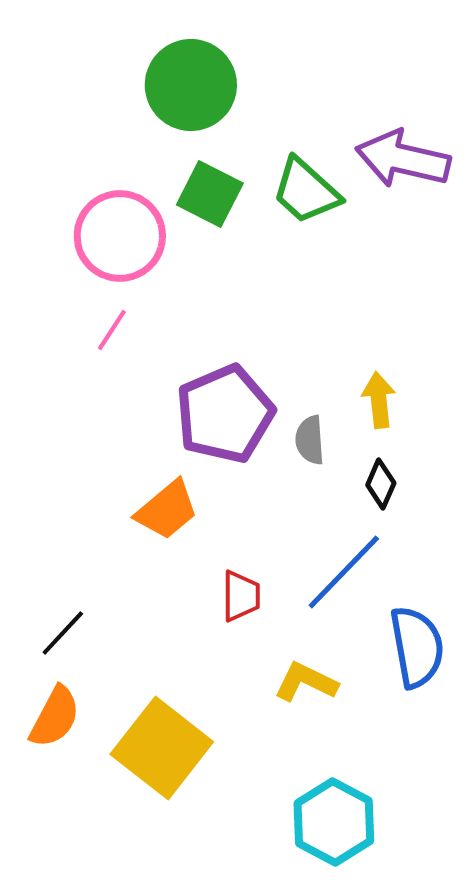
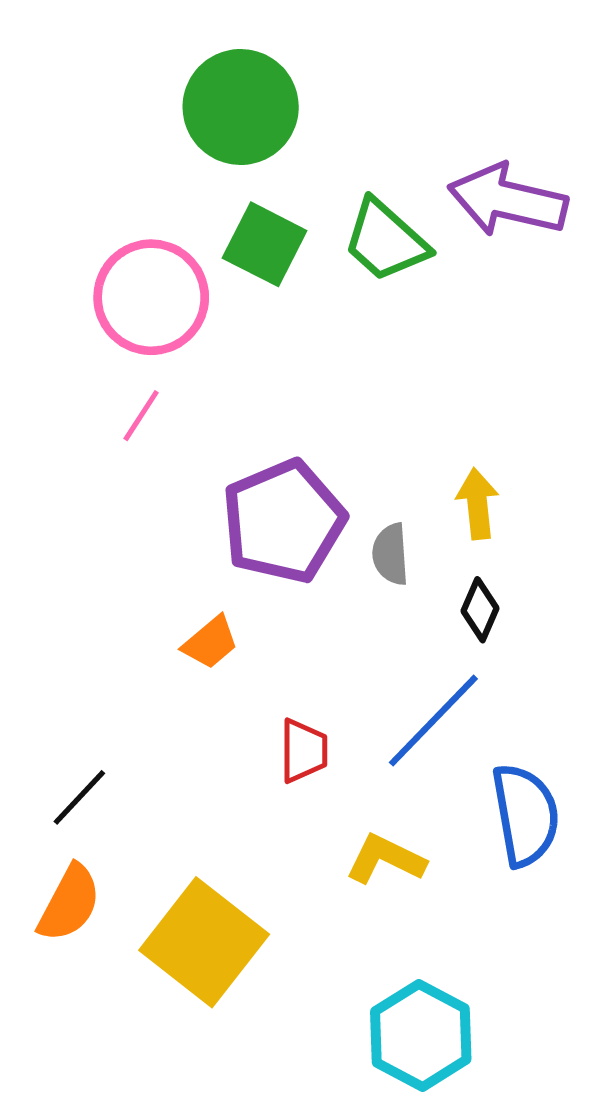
orange trapezoid: (167, 510) -> (210, 642), size x0.7

